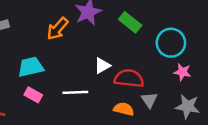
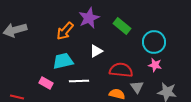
white triangle: (102, 66) -> (96, 51), moved
cyan trapezoid: (31, 67) -> (63, 61), moved
pink star: (182, 72) -> (155, 65), moved

